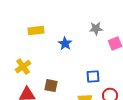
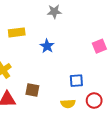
gray star: (96, 29) -> (54, 12), moved

